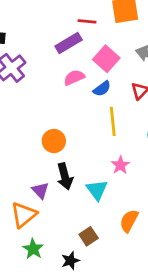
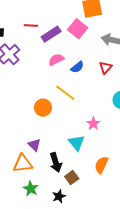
red line: (87, 21) -> (31, 25), moved
pink square: (106, 59) -> (78, 29), moved
yellow line: (113, 121) -> (65, 93), moved, turned -45
black arrow: (65, 176) -> (56, 162), moved
orange triangle: (24, 215) -> (23, 163), turned 35

